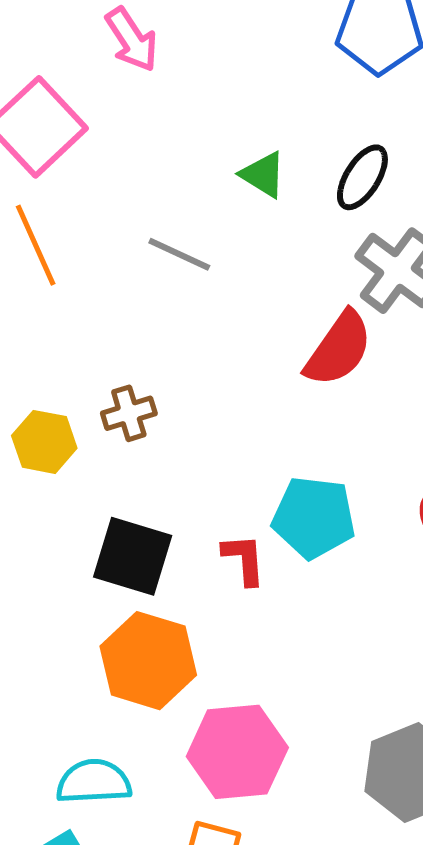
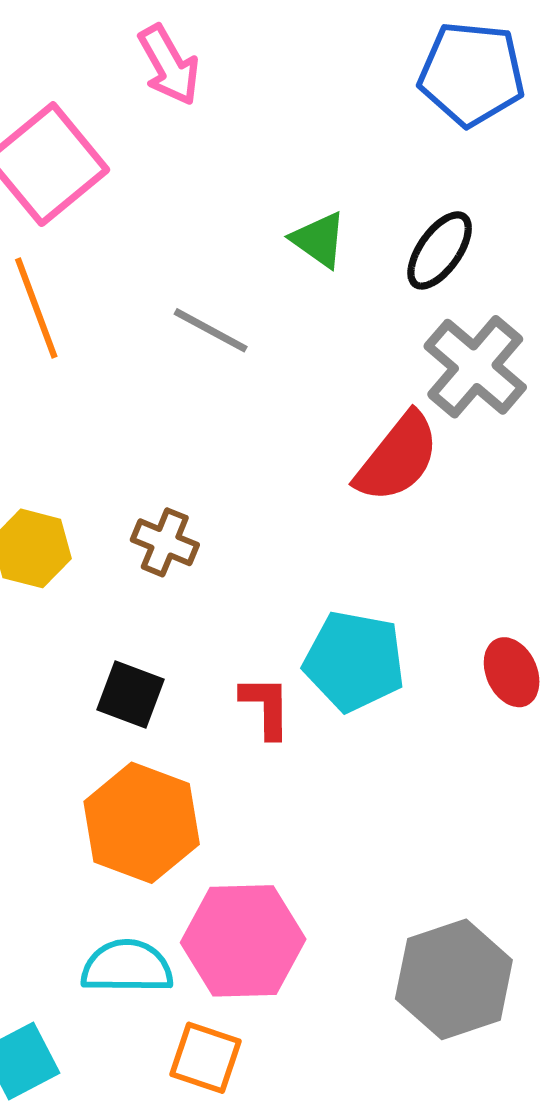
brown cross: (129, 413) -> (165, 542), moved, turned 36
black square: (133, 556) -> (131, 695), size x0.7
cyan semicircle: (94, 782) -> (127, 967), moved

